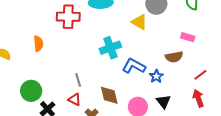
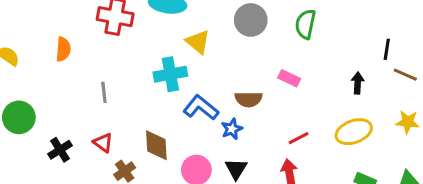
yellow triangle: (139, 22) -> (198, 42), moved
brown semicircle: (174, 57) -> (249, 99), moved
gray line: (78, 80) -> (104, 92), moved
green circle: (31, 91) -> (19, 117), moved

